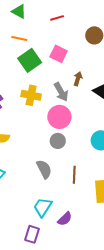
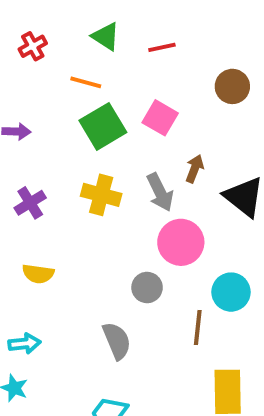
green triangle: (19, 11) -> (106, 36), moved
pink circle: (59, 117) -> (181, 242), moved
brown line: (74, 175) -> (198, 327), moved

